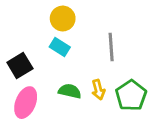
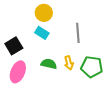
green pentagon: (131, 95) -> (92, 67), turned -30

